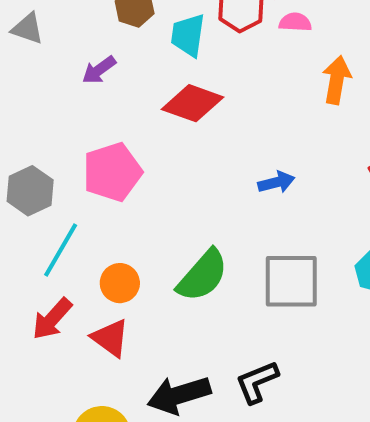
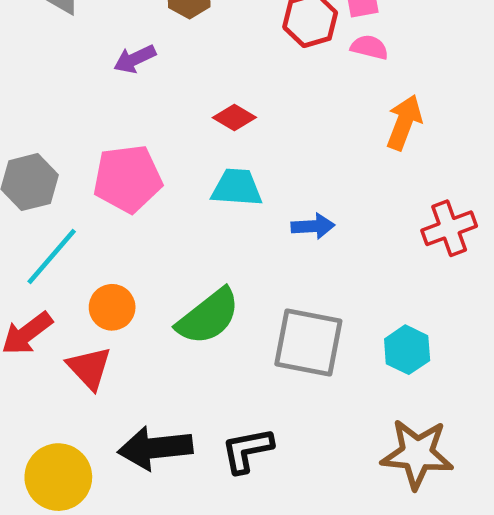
cyan trapezoid: (188, 35) -> (237, 188), moved, turned 75
red diamond: (193, 103) -> (234, 118), size x0.6

